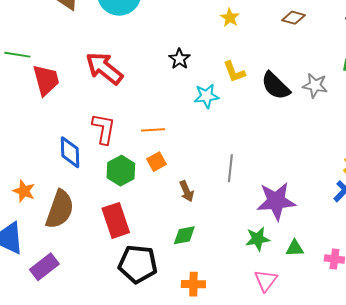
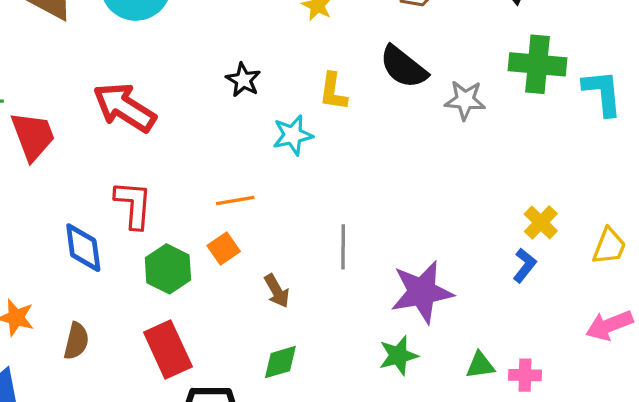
yellow L-shape: (234, 72) -> (333, 92), turned 35
black semicircle: (276, 86) -> (403, 67), moved
orange line: (153, 130) -> (235, 201), moved
brown semicircle: (60, 209) -> (76, 341), size x0.6
green triangle: (295, 248) -> (480, 365), moved

